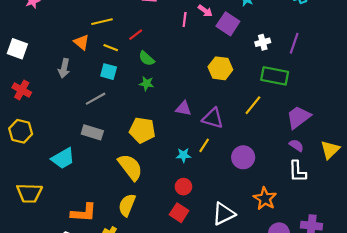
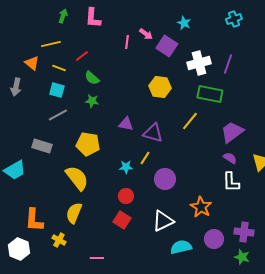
white cross: (263, 42) -> (199, 63), size x1.6
gray line: (96, 99) -> (58, 115), moved
purple circle: (243, 157) -> (165, 179), moved
orange L-shape: (84, 213) -> (34, 220), turned 90

